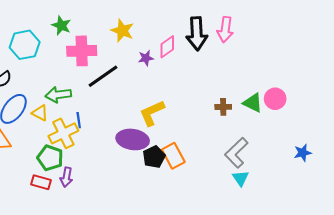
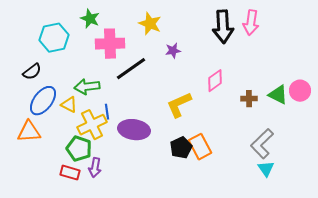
pink diamond: (167, 47) -> (215, 81), moved
purple ellipse: (133, 139) -> (134, 130), moved

